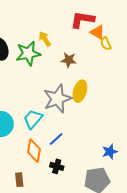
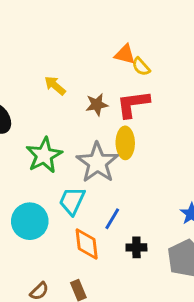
red L-shape: (82, 20) -> (133, 104), moved
green star: (28, 54) -> (44, 155), moved
black cross: (57, 166) -> (136, 247), moved

